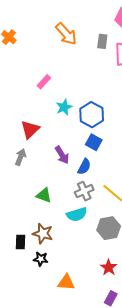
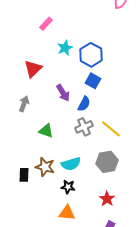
gray arrow: (21, 157) -> (24, 104), moved
cyan semicircle: (77, 214) -> (71, 164), moved
black star: (41, 259) -> (68, 187), moved

